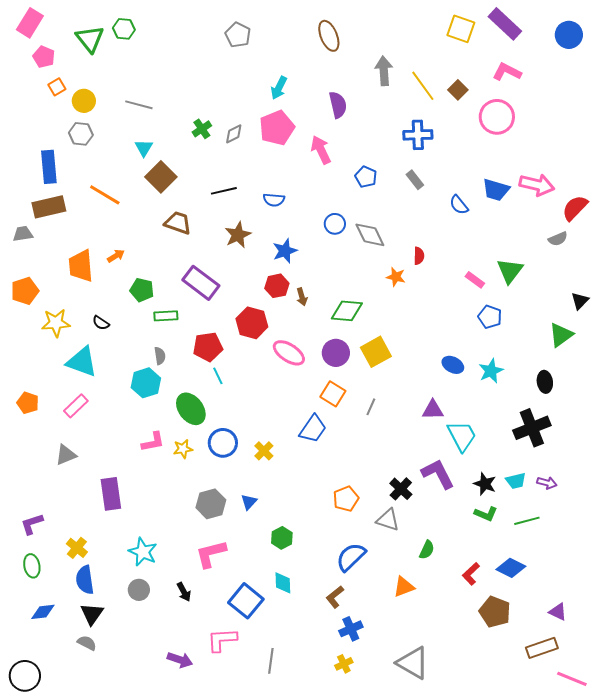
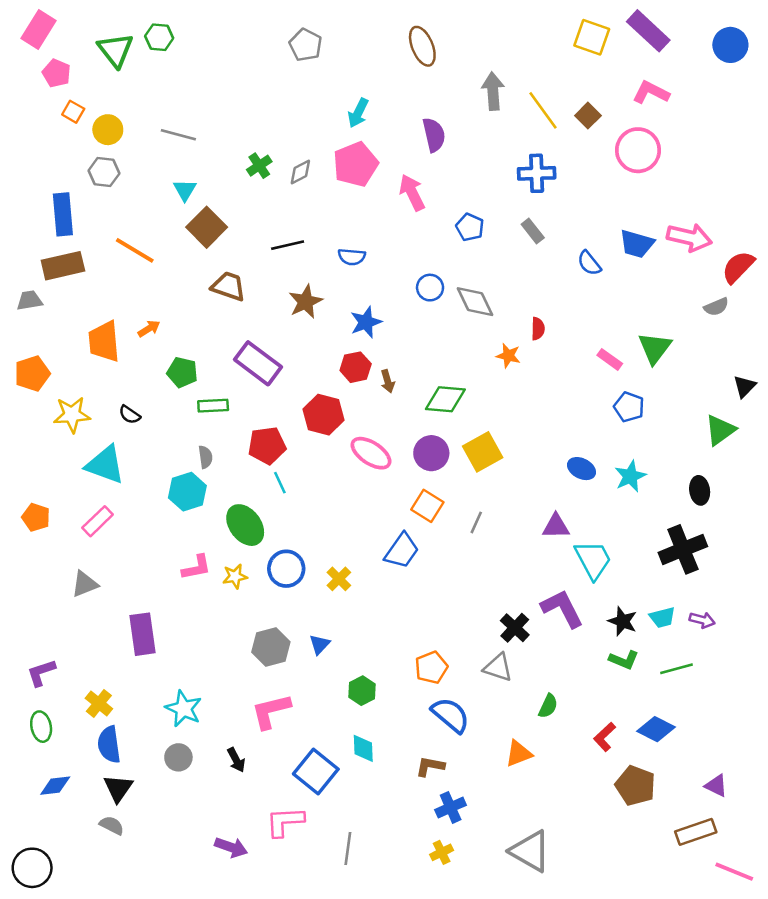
orange square: (57, 87) -> (73, 112), turned -30
orange pentagon: (346, 499) -> (431, 668), moved
blue semicircle: (351, 557) -> (451, 715), turned 84
brown L-shape: (335, 597) -> (430, 766), turned 50

